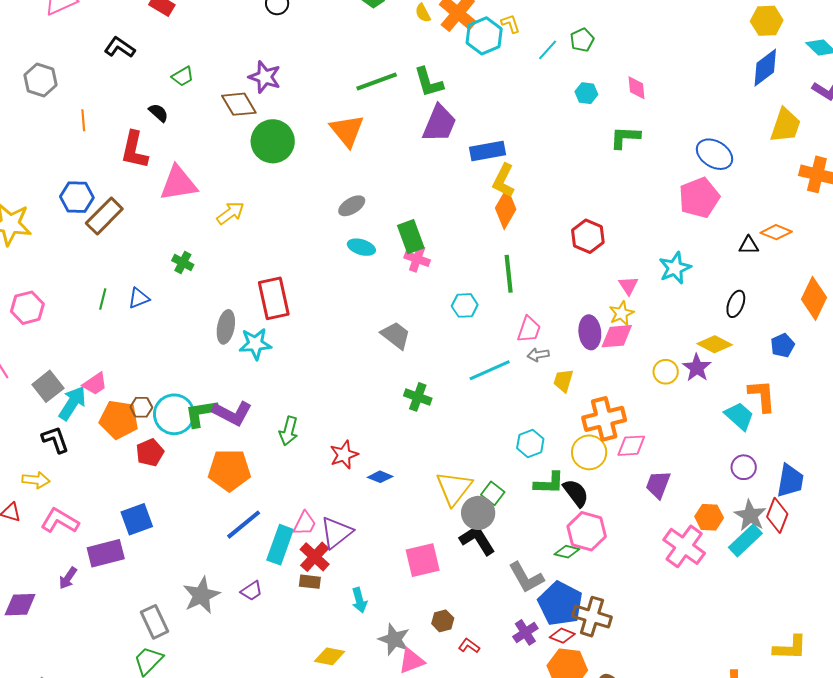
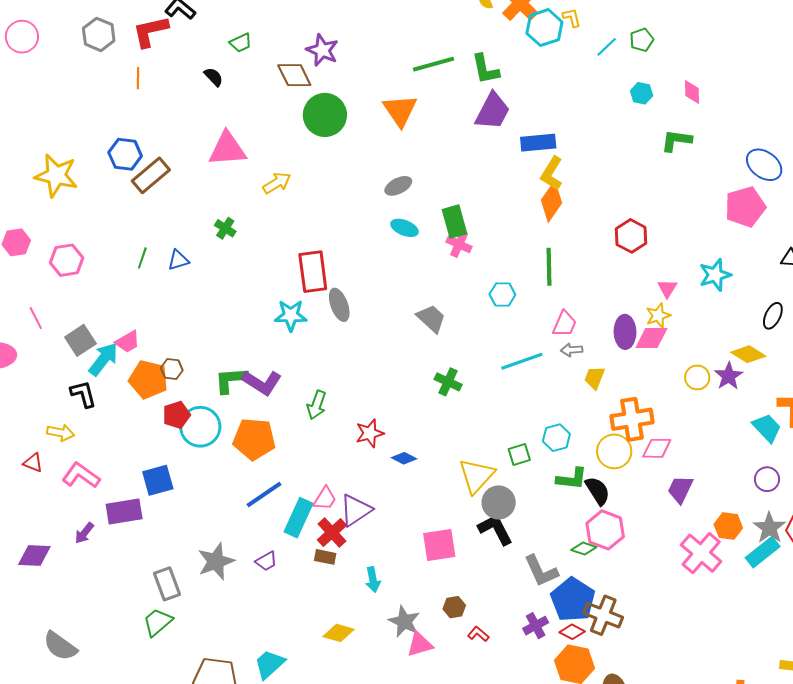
red L-shape: (134, 150) -> (150, 31), moved, turned 60
gray ellipse: (226, 327) -> (339, 305), moved, turned -36
cyan circle: (174, 414) -> (200, 427), moved
green square: (493, 493) -> (519, 455), moved, turned 30

